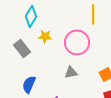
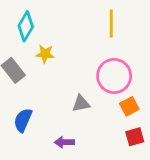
pink circle: (77, 42) -> (114, 76), moved

